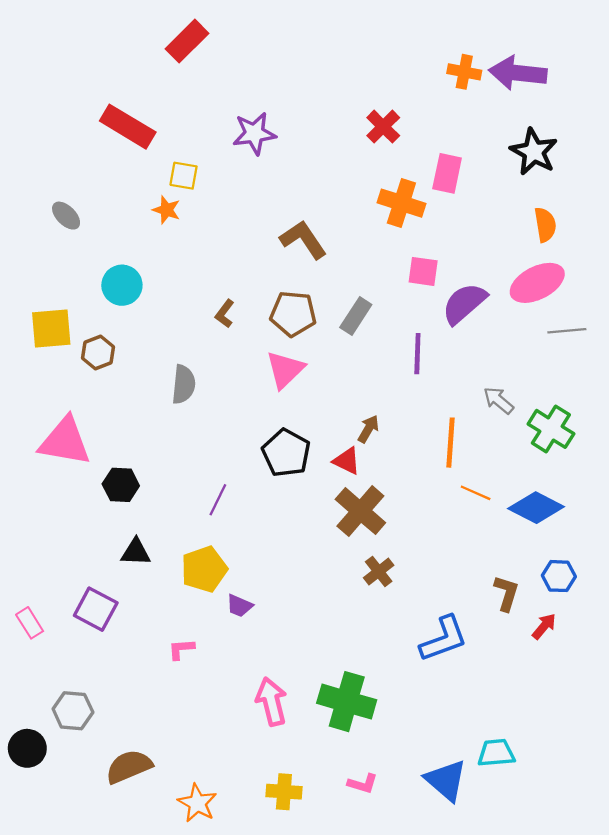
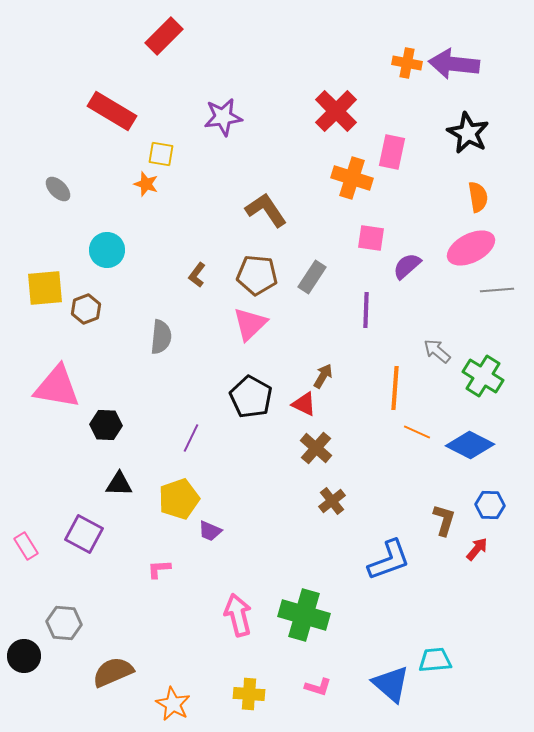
red cross: (383, 127) -> (336, 111), size x1.4
purple semicircle: (464, 303) -> (407, 266), size x0.7
brown cross: (360, 511) -> (316, 448), size x0.7

